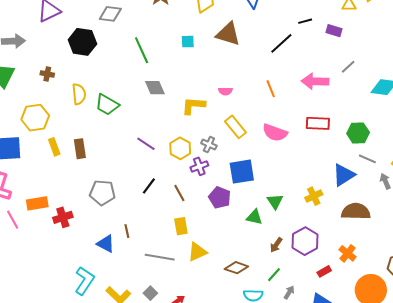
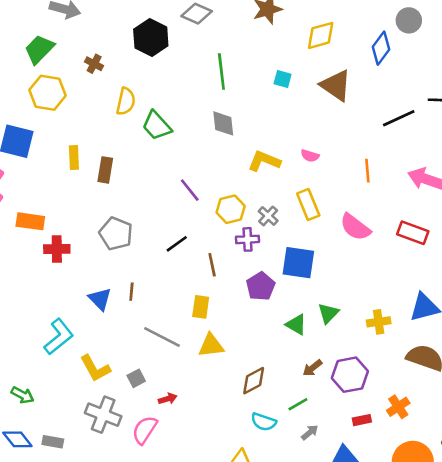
yellow hexagon: (35, 118) -> (48, 93), moved
brown diamond: (236, 268) -> (254, 381), turned -65

